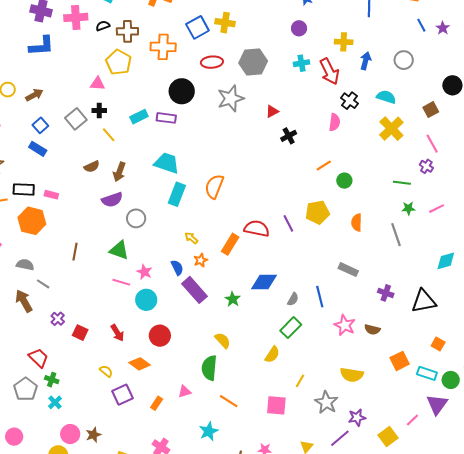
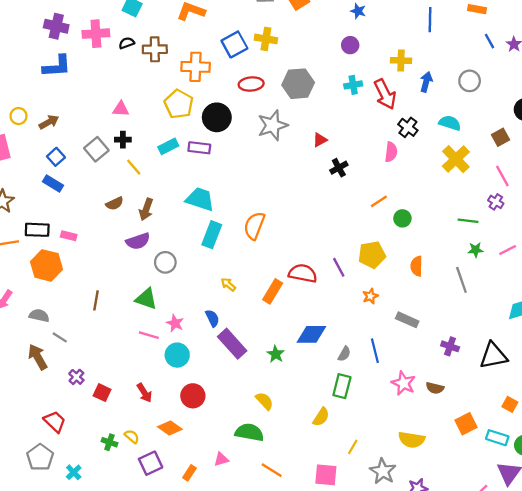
yellow pentagon: (119, 62) -> (179, 104), moved
orange star: (201, 260) -> (370, 296), moved
green rectangle: (291, 328) -> (342, 386), turned -30
green semicircle: (209, 368) -> (249, 432), turned 95
green cross: (52, 380) -> (109, 442), moved

